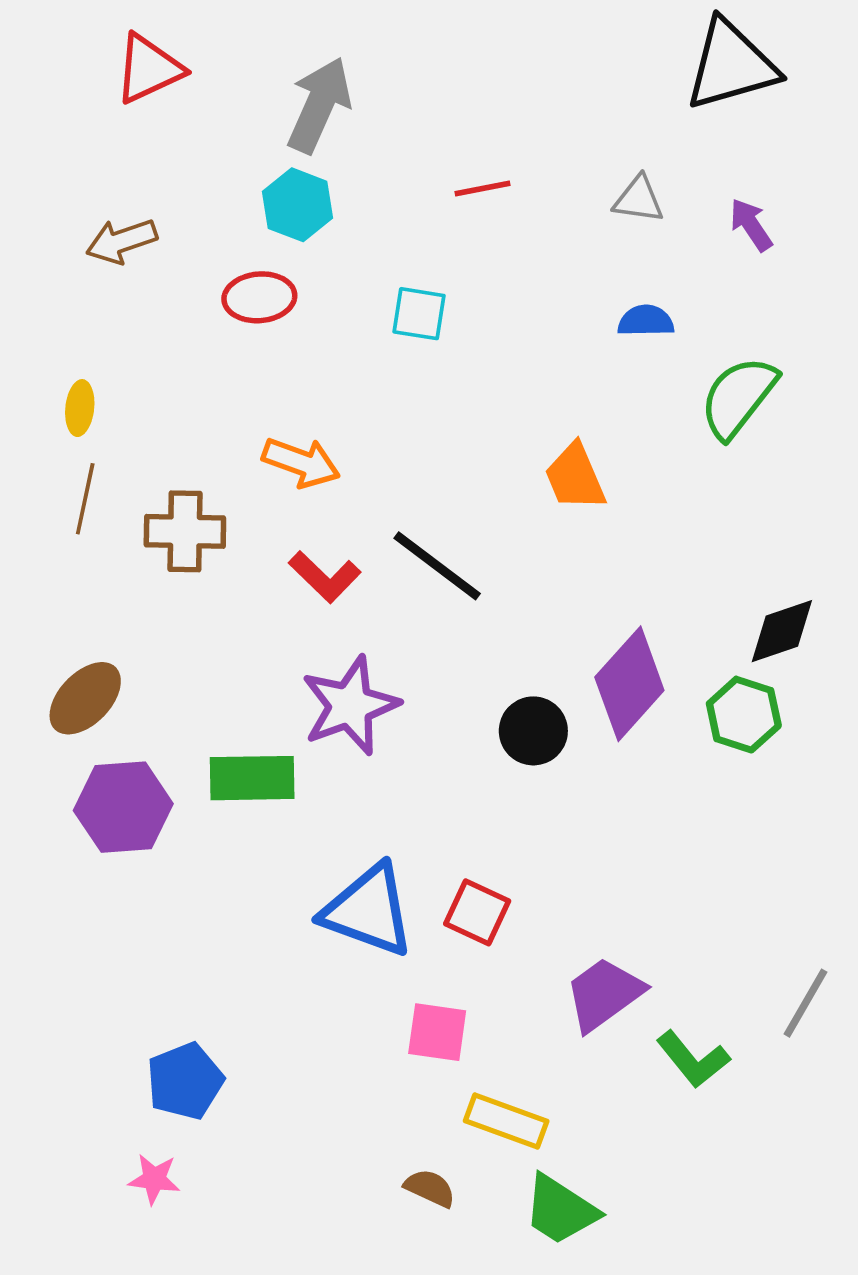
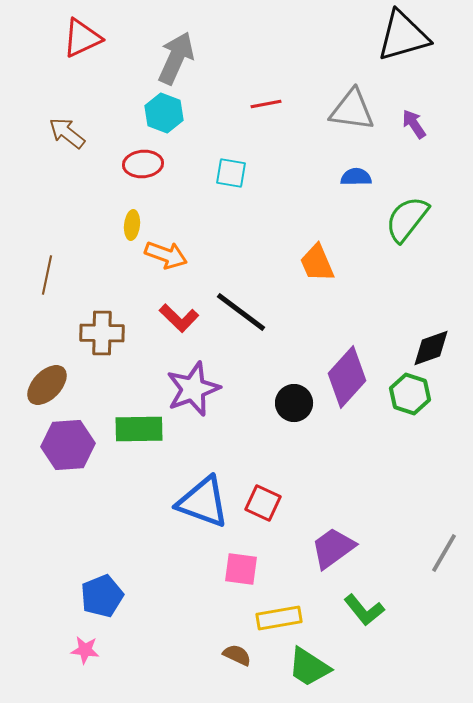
gray triangle: (639, 199) -> (352, 110), size x1.6
brown arrow: (121, 241) -> (67, 133), turned 57
yellow ellipse: (80, 408) -> (132, 225), moved
brown cross: (185, 531) -> (102, 333), moved
green L-shape: (693, 1059) -> (364, 610), moved
yellow rectangle: (506, 1121) -> (279, 618), turned -30

